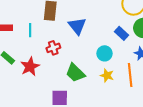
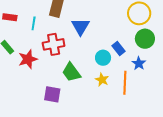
blue rectangle: (122, 33) -> (118, 48), moved
red cross: (53, 48) -> (54, 44), size x1.5

